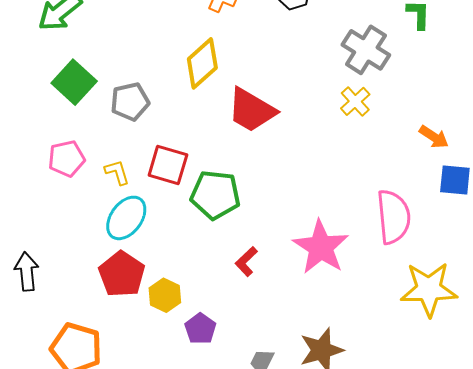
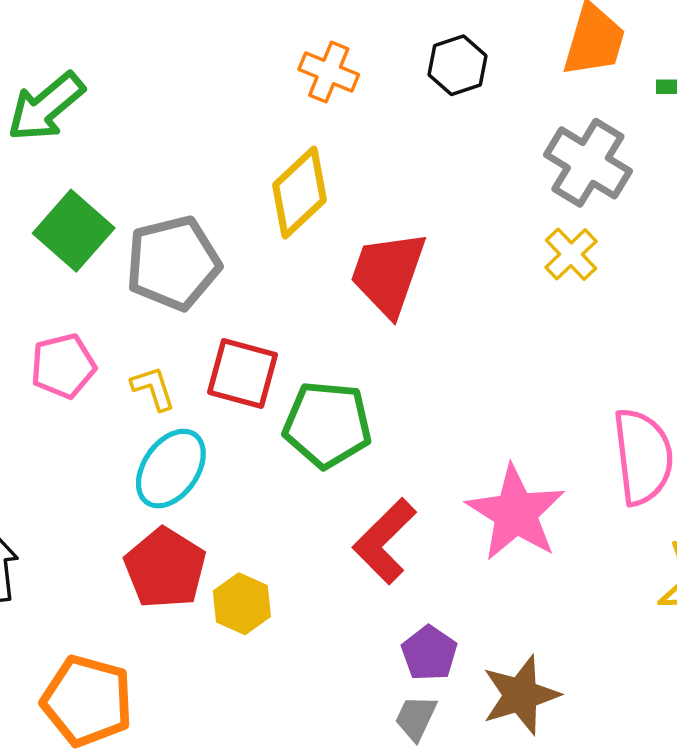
gray pentagon: (130, 102) -> (173, 263), size x1.4
red trapezoid: (252, 110) -> (388, 273), turned 80
red L-shape: (246, 262) -> (385, 541), size x1.6
purple pentagon: (200, 329) -> (429, 653), moved

